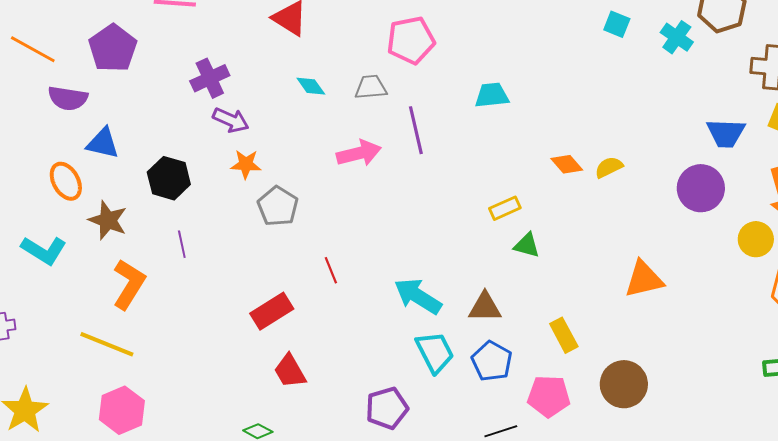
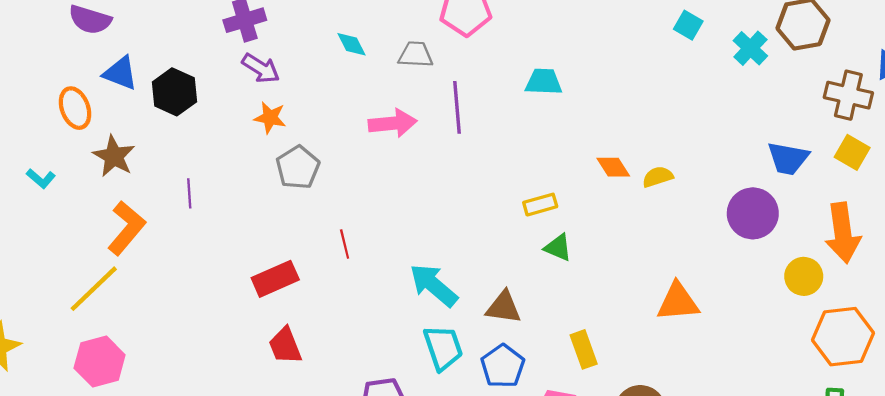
black hexagon: (169, 178) -> (174, 92), moved
cyan L-shape: (44, 250) -> (41, 178), size x0.6
yellow line: (107, 344) -> (94, 289), turned -74

